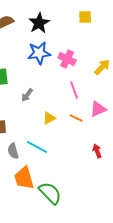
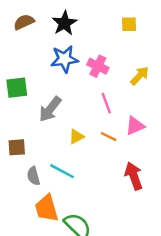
yellow square: (85, 17) -> (129, 24), moved
gray arrow: (27, 95) -> (50, 109), size x1.6
red arrow: (97, 151) -> (134, 176), size x1.6

